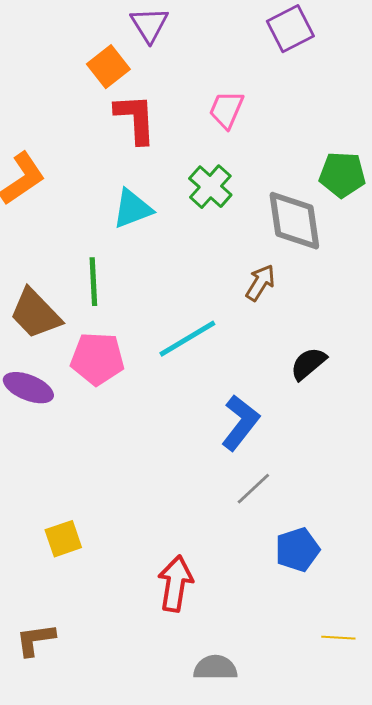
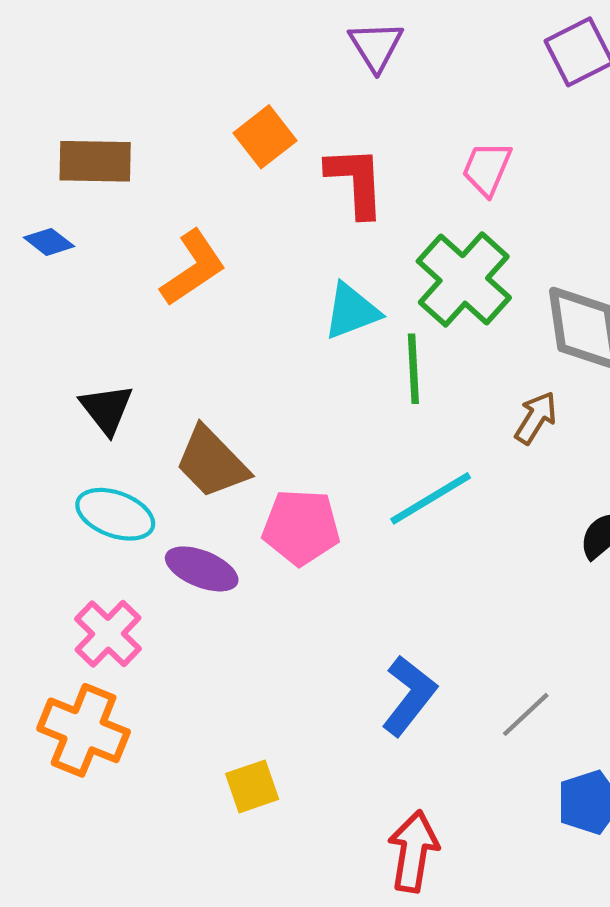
orange square: (108, 67) -> (265, 137), moved
green cross: (210, 187) -> (464, 279), size x1.5
green line: (93, 282) -> (413, 369), moved
blue L-shape: (240, 423) -> (409, 696), moved

